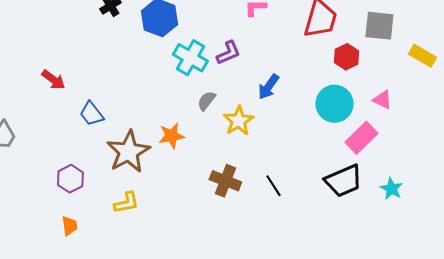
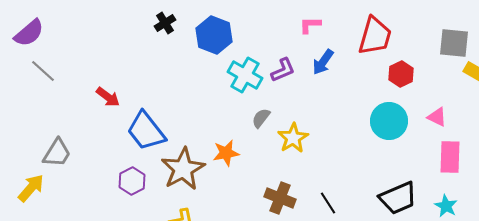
gray square: (379, 26) -> (454, 43), moved
blue arrow: (268, 87) -> (323, 62), moved
blue trapezoid: (91, 114) -> (146, 131), size x1.6
pink rectangle: (361, 138) -> (450, 157), moved, turned -44
purple hexagon: (70, 179) -> (132, 181), moved

